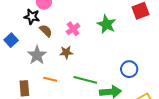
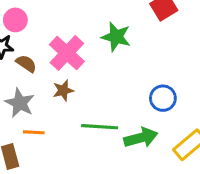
pink cross: (73, 29) -> (67, 53), size x1.6
orange line: (50, 79) -> (34, 132), moved

